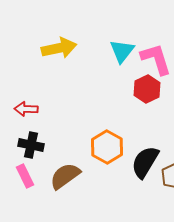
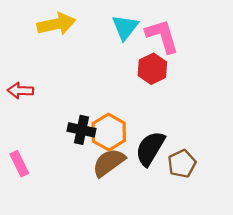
black cross: (31, 145) -> (81, 130), moved
brown semicircle: (65, 176) -> (109, 163), moved

